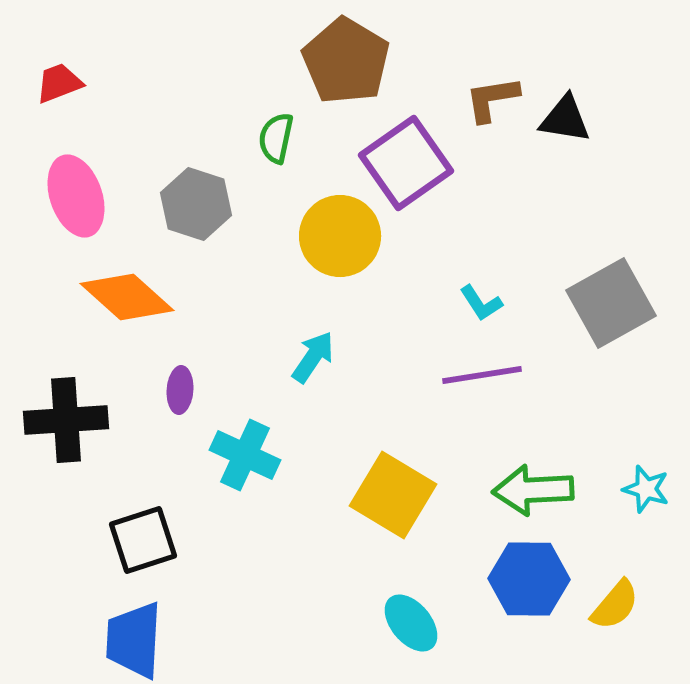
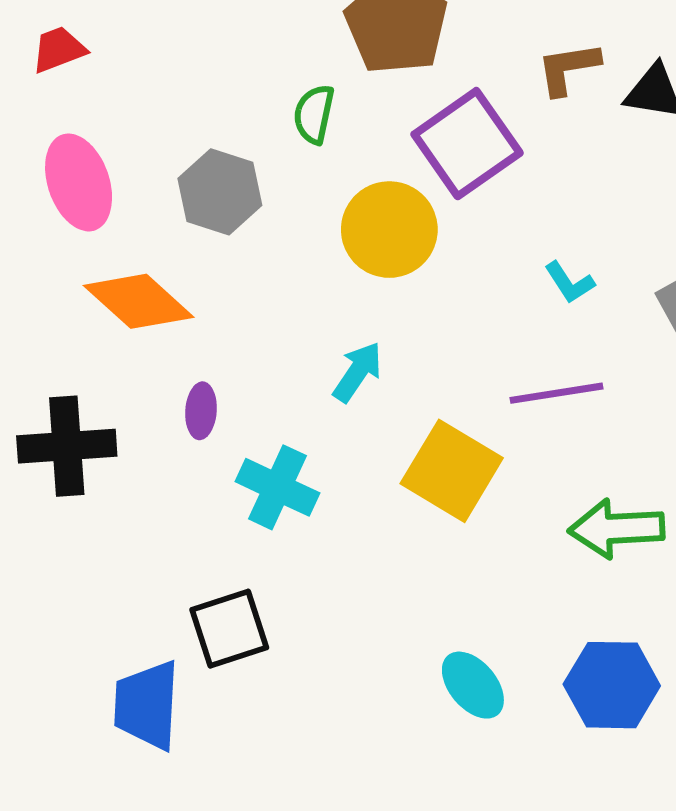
cyan L-shape: (481, 303) -> (569, 282), moved
yellow square: (393, 495) -> (452, 471), moved
black square: (143, 540) -> (229, 629), moved
blue hexagon: (529, 579) -> (612, 685), moved

